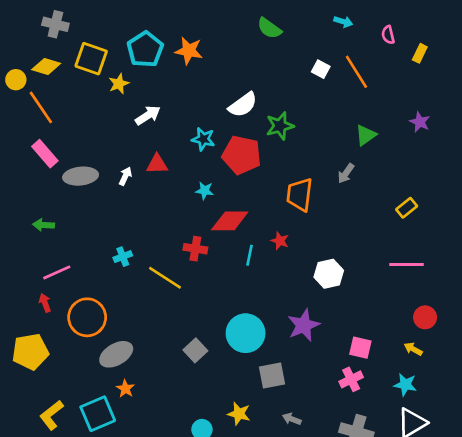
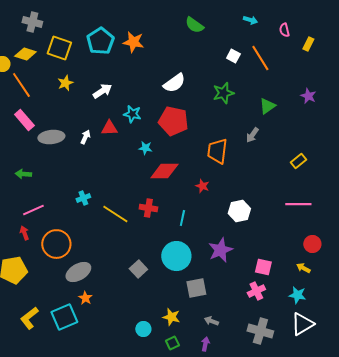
yellow star: (119, 84) -> (65, 83), moved
green star: (280, 126) -> (223, 93), moved
cyan star: (203, 139) -> (132, 114), moved
red cross: (195, 249) -> (148, 208), moved
cyan line: (249, 255) -> (182, 218), moved

